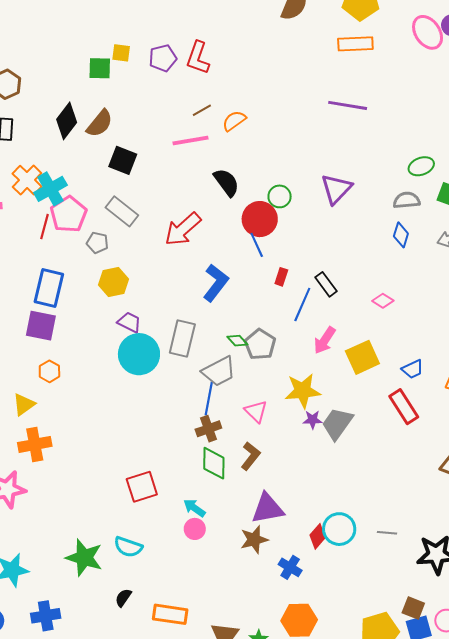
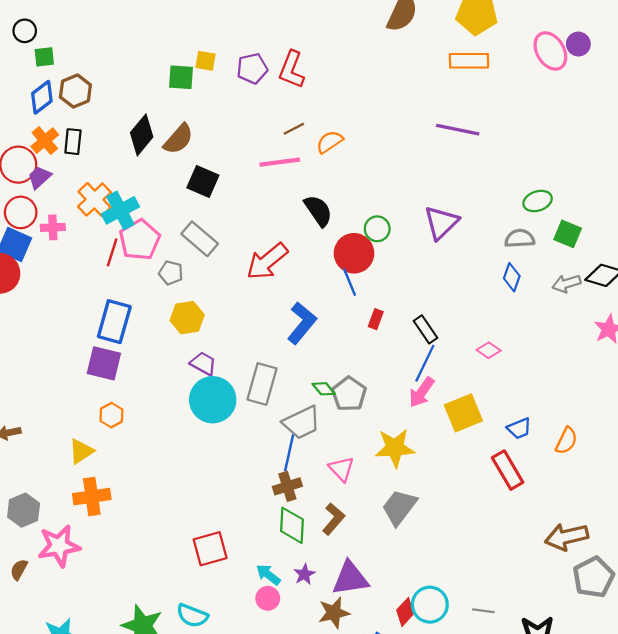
blue line: (302, 305) -> (425, 363), moved
purple star: (312, 420) -> (304, 574), moved, turned -30
gray trapezoid: (337, 424) -> (399, 507), moved

